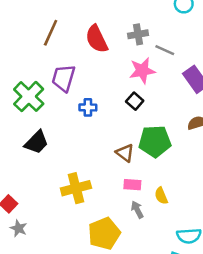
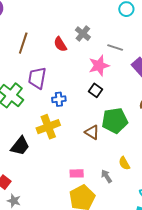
gray cross: (138, 34) -> (83, 34), moved, turned -35
red semicircle: (97, 39) -> (60, 44), size x0.7
black trapezoid: (36, 142) -> (20, 146), moved
pink rectangle: (132, 185) -> (77, 173), moved
yellow cross: (76, 188) -> (48, 127), moved

